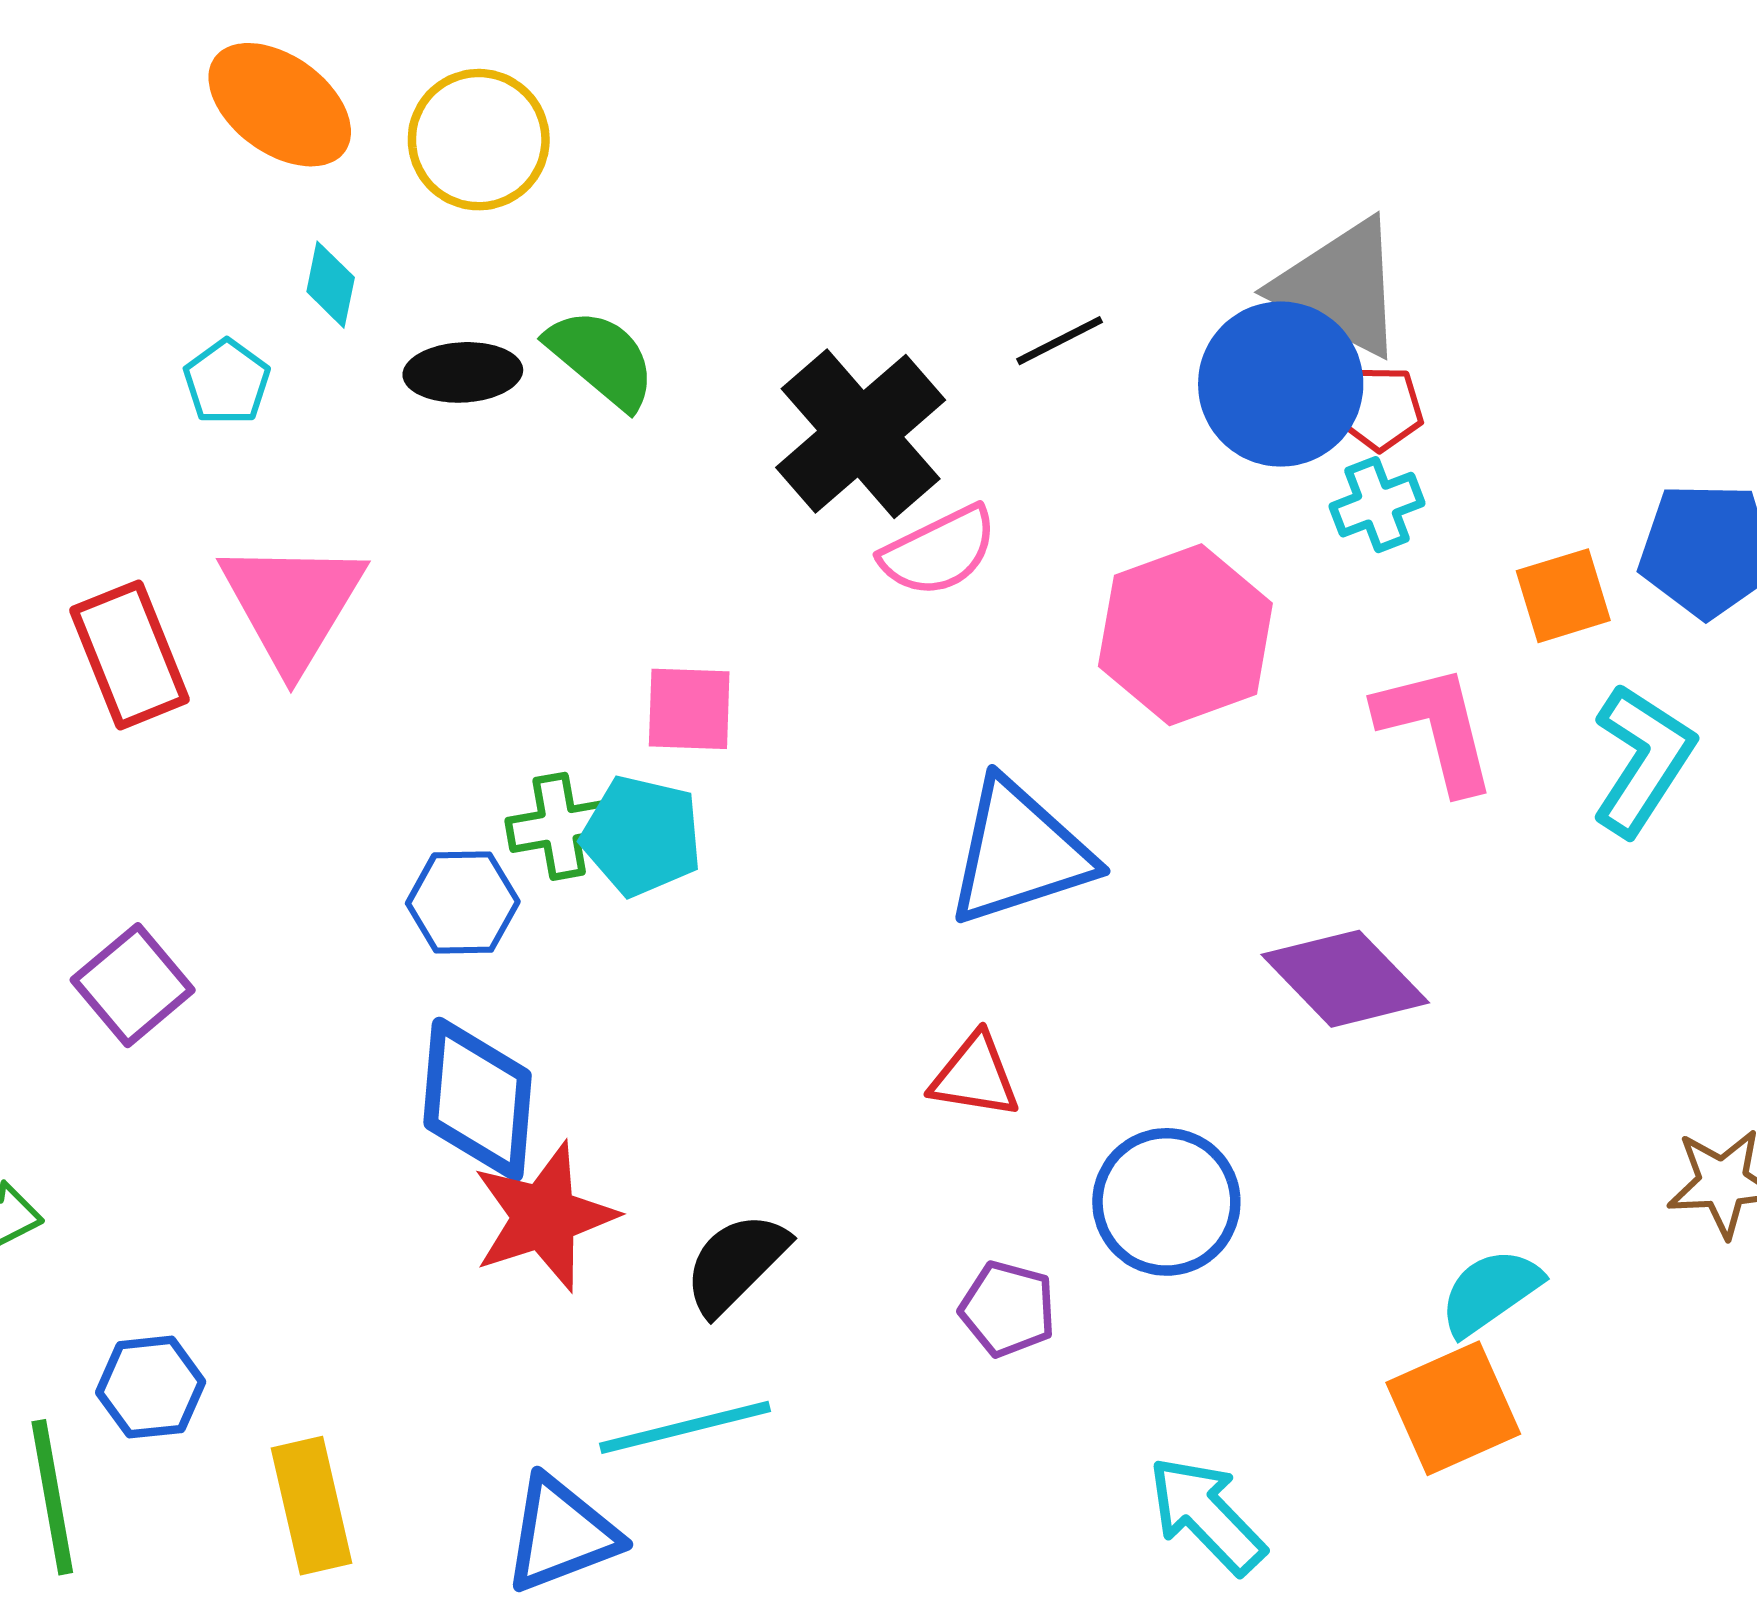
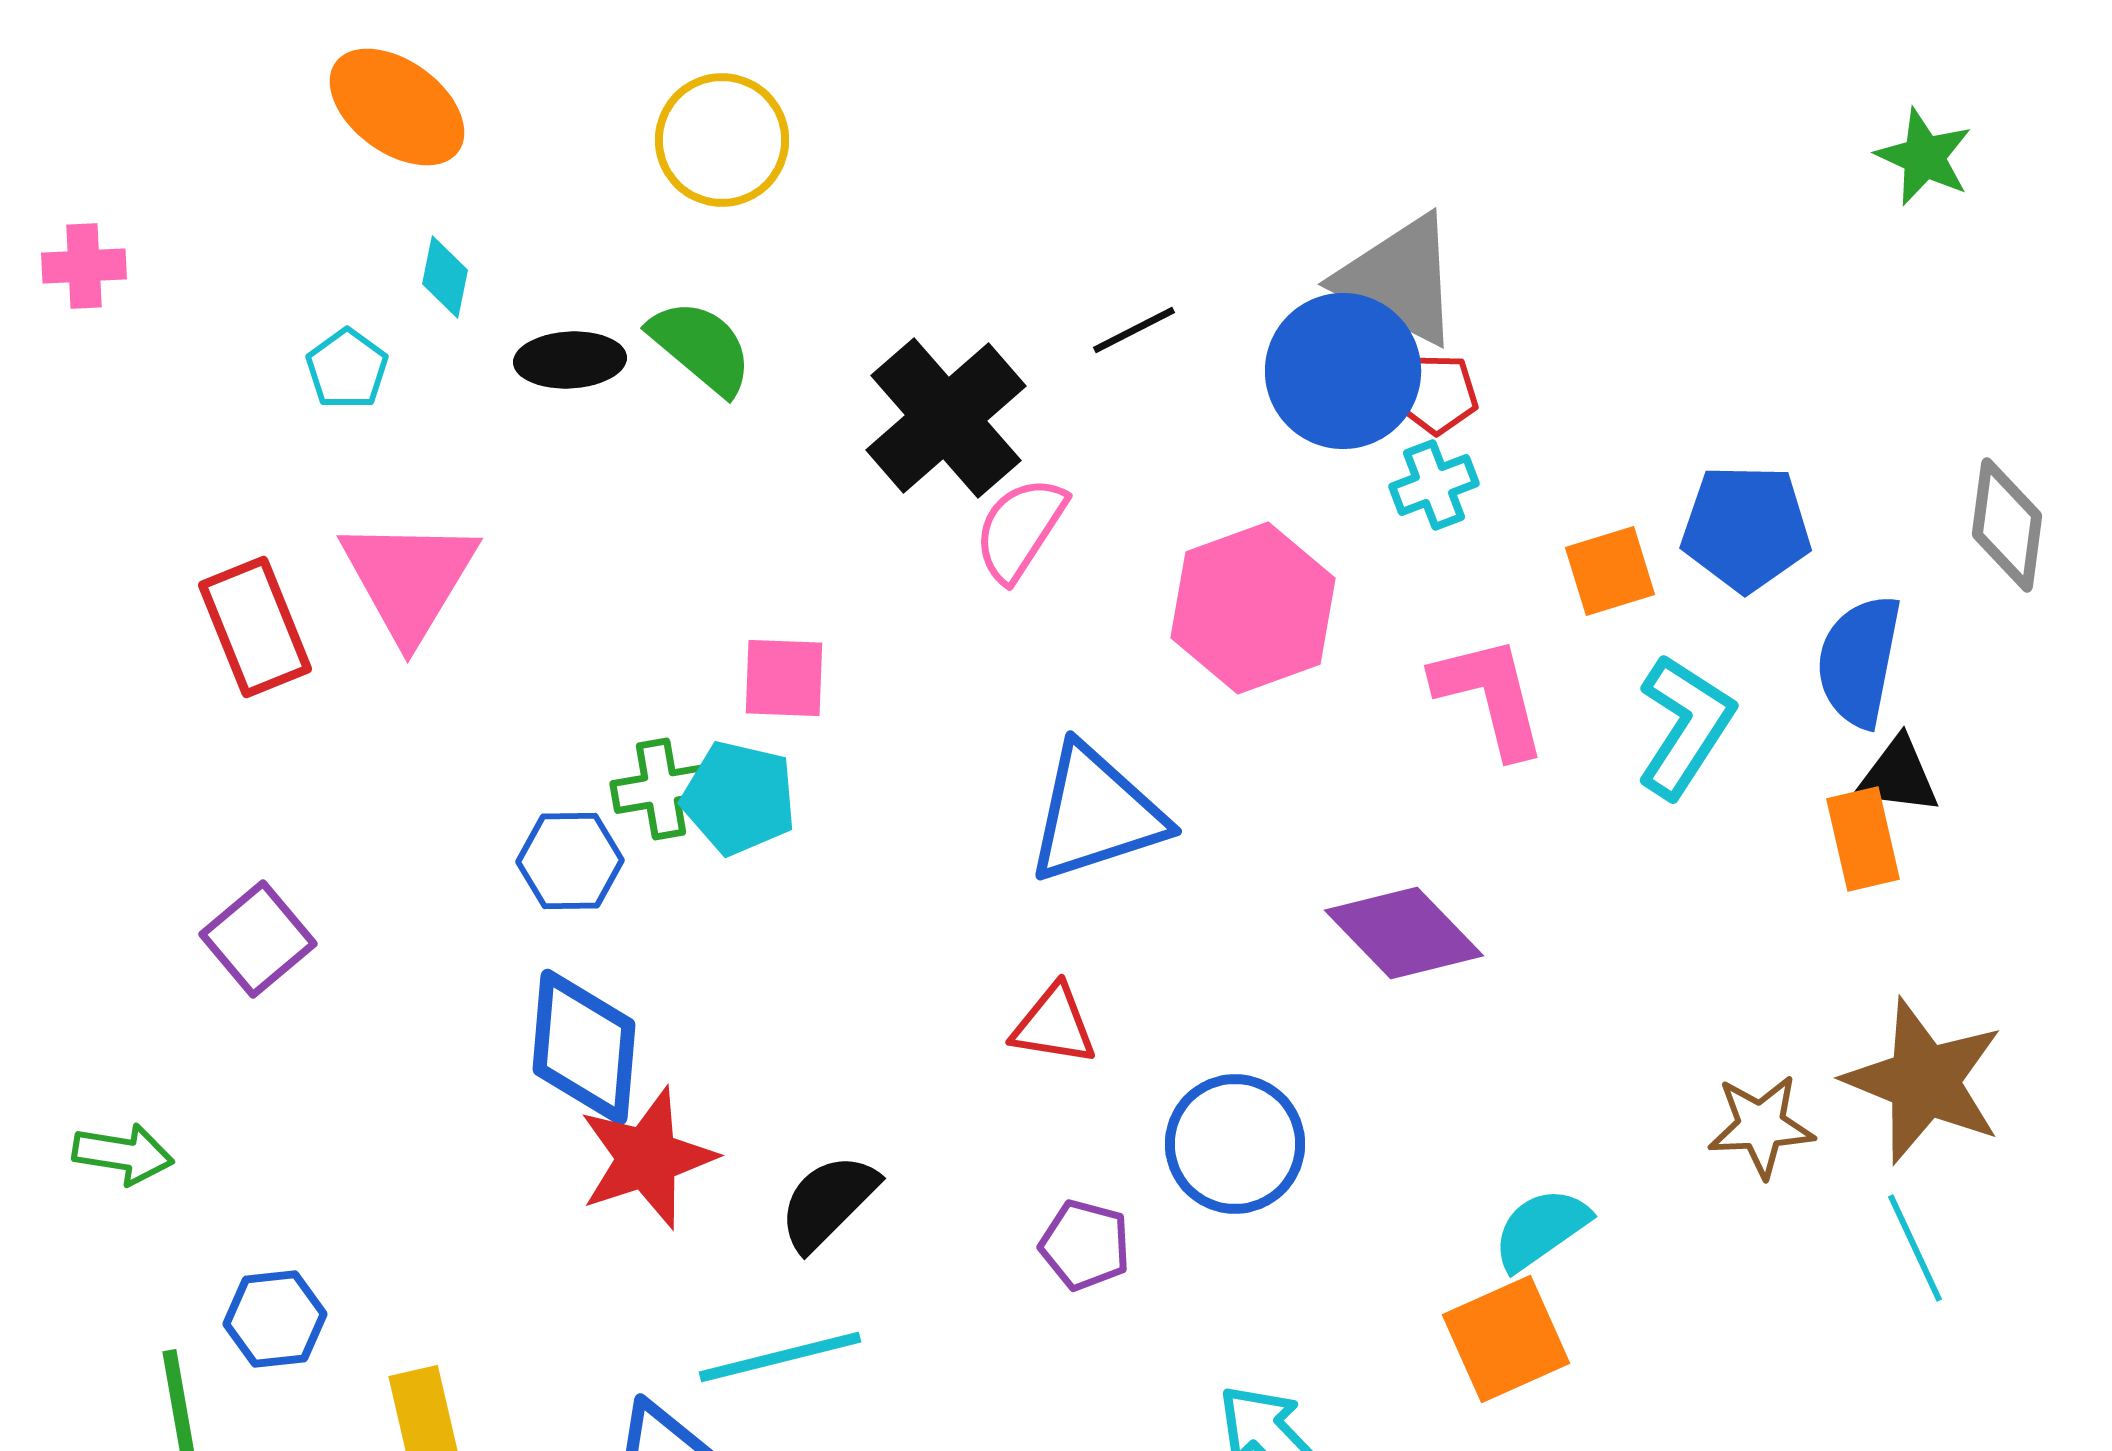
yellow circle: (479, 140) -> (722, 140), moved
pink semicircle: (939, 551) -> (1020, 529), turned 149

